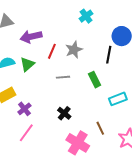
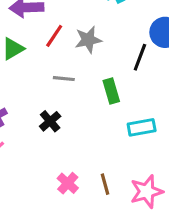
black cross: (64, 113) -> (50, 121), moved
brown line: (100, 128) -> (105, 184), moved
pink cross: (78, 143) -> (68, 183), size x0.6

